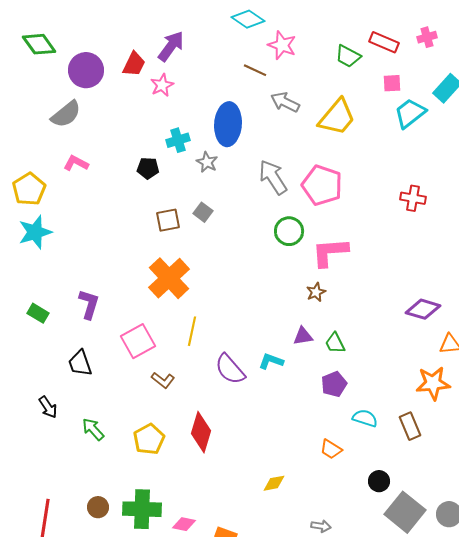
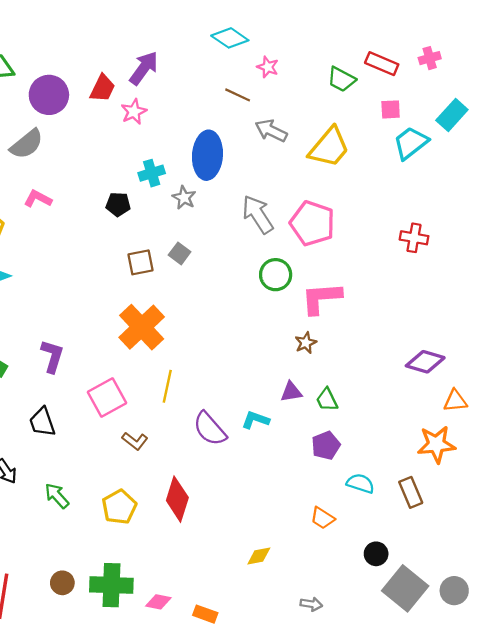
pink star: (282, 45) -> (268, 67), size x0.7

